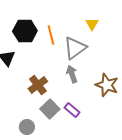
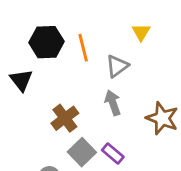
gray triangle: (75, 48) -> (117, 66), size x0.7

